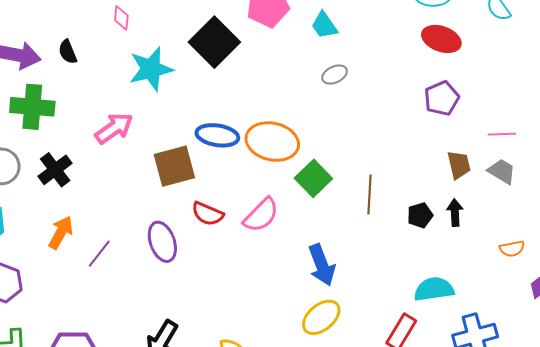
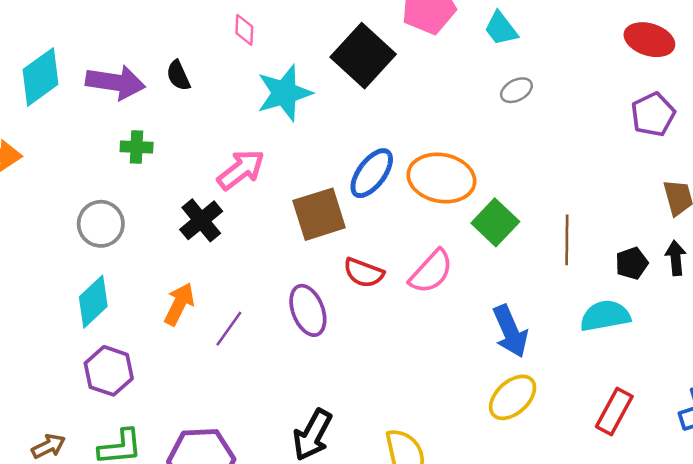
green cross: (32, 107) -> (137, 147), size x0.6
blue ellipse: (217, 135) -> (372, 173), turned -60
black cross: (55, 170) -> (201, 220), moved
cyan semicircle: (434, 289) -> (605, 316), moved

